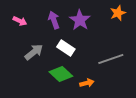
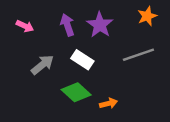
gray line: (111, 59) -> (138, 55), moved

